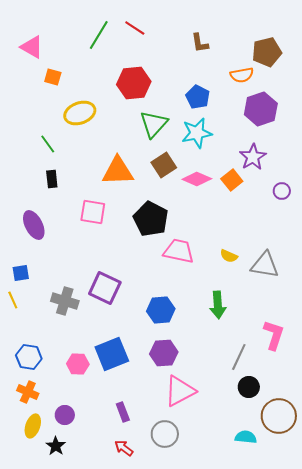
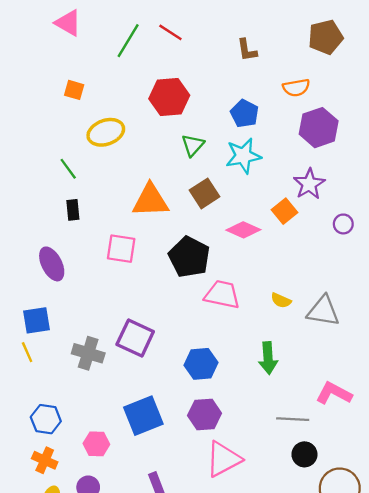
pink triangle: (32, 47) -> (68, 23), moved
brown pentagon: (267, 52) -> (326, 37), moved
green triangle: (154, 124) -> (193, 145), size x0.7
pink diamond: (197, 179) -> (243, 230), moved
blue square: (21, 273) -> (36, 320), size x1.4
pink L-shape: (274, 335) -> (334, 393), turned -80
gray line: (239, 357) -> (293, 419), turned 68
pink hexagon: (78, 364) -> (96, 444), moved

